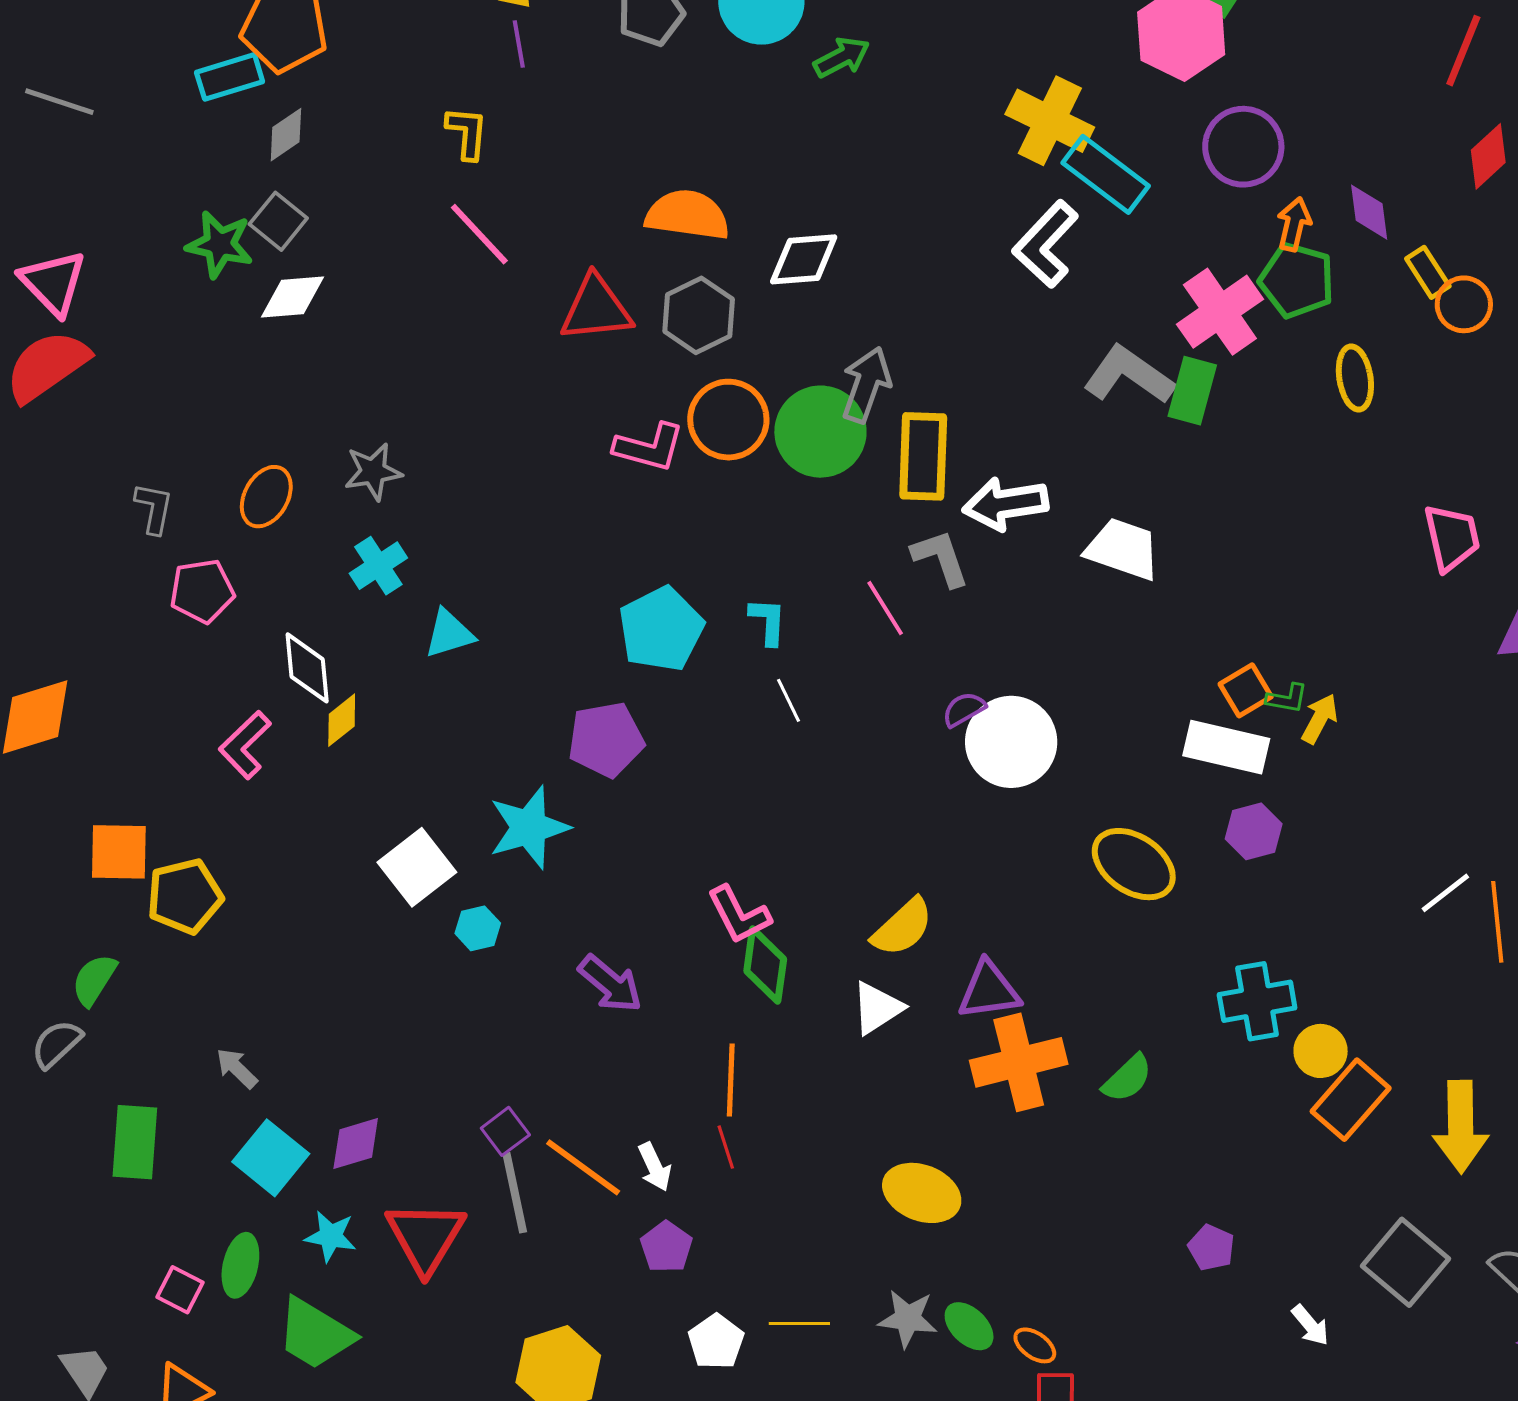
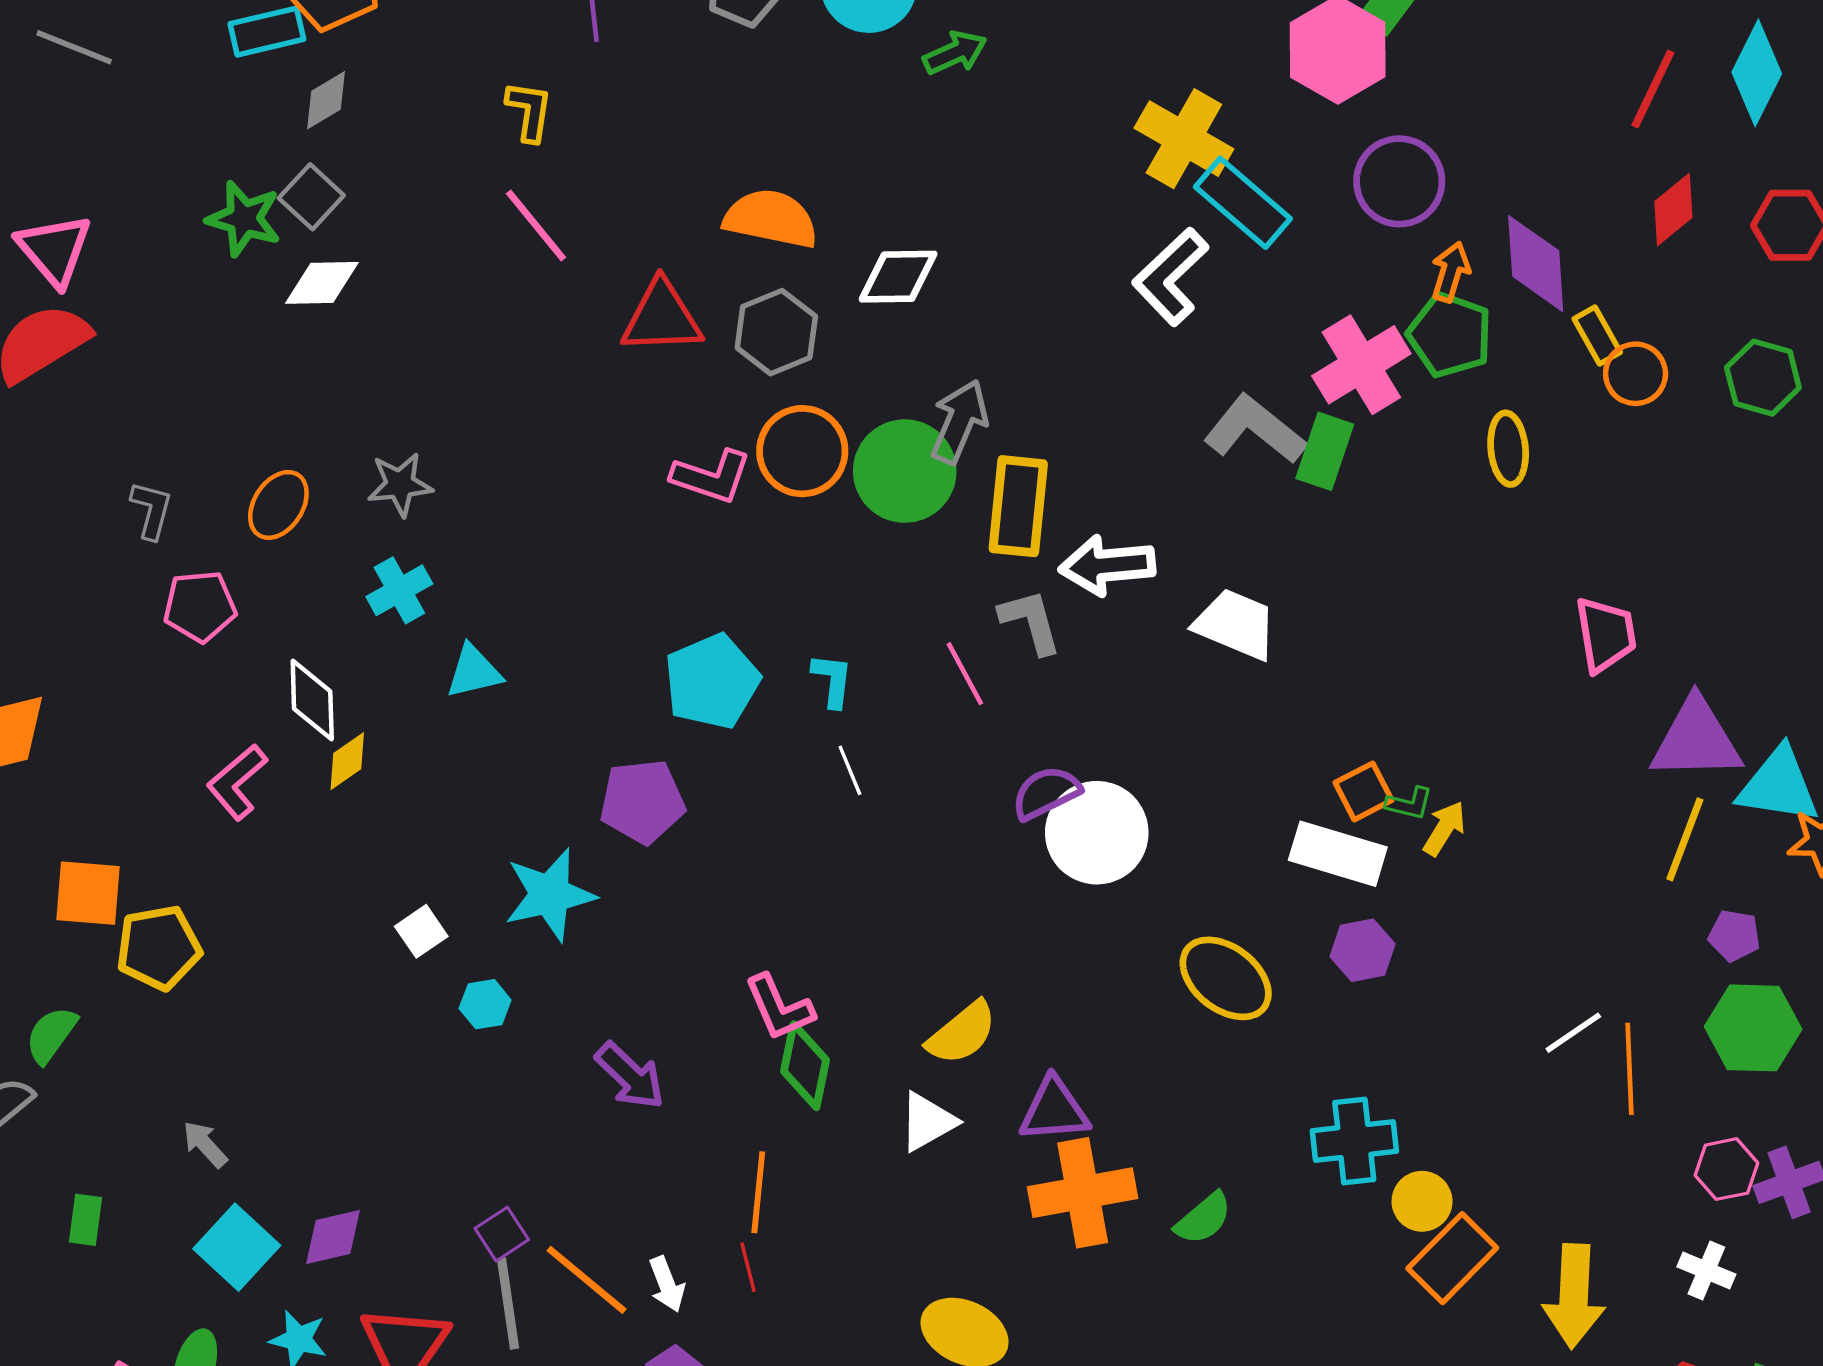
purple diamond: (1369, 212) -> (1536, 264), size x1.5
purple semicircle: (964, 709) -> (1046, 793), size x1.4
white square: (417, 867) -> (421, 931), size x0.6
green rectangle: (135, 1142) -> (85, 1220), size x0.6

